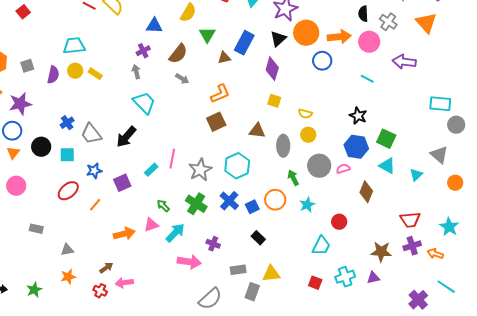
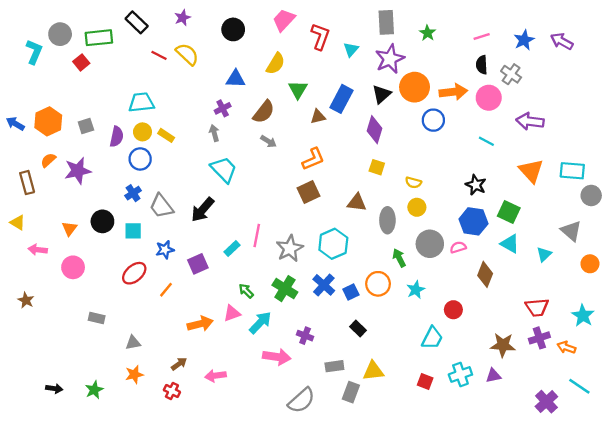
orange triangle: (426, 23) -> (531, 171), moved
blue circle: (12, 131) -> (140, 159), moved
pink arrow: (124, 283) -> (216, 376), moved

